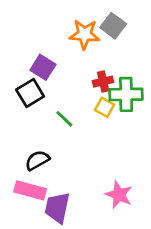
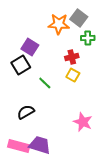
green cross: (126, 94) -> (88, 38), moved, size x0.6
pink rectangle: (30, 190) -> (19, 146), moved
pink star: (119, 195) -> (83, 122), moved
purple trapezoid: (57, 208) -> (40, 145), turned 95

